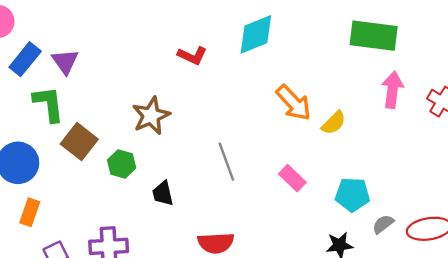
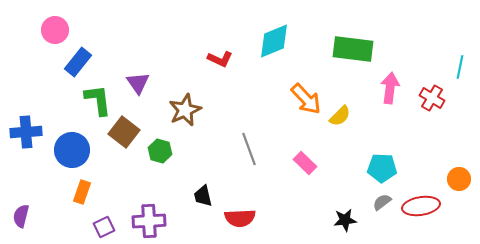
green rectangle: (374, 36) -> (353, 49), moved
purple triangle: (65, 62) -> (138, 83), moved
black trapezoid: (163, 193) -> (203, 196), moved
cyan pentagon: (352, 195) -> (382, 168), moved

